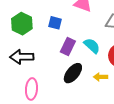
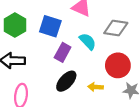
blue square: (55, 23) -> (50, 26), size x1.5
cyan semicircle: (92, 46) -> (88, 41), moved

